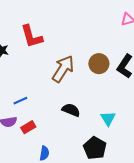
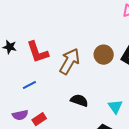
red L-shape: (32, 37) -> (38, 52), moved
blue line: (20, 101) -> (29, 85), moved

